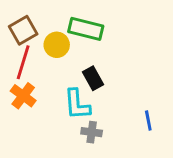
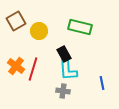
green rectangle: (86, 29) -> (80, 27), moved
red line: (23, 62) -> (33, 69), moved
cyan L-shape: (77, 104) -> (68, 70), moved

